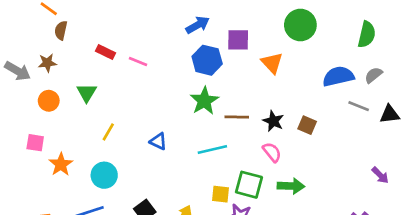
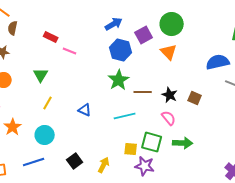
green circle: (300, 25) -> (172, 24), moved
purple square: (238, 40) -> (144, 35), turned -30
red rectangle: (106, 52) -> (51, 37), moved
green triangle: (87, 93) -> (41, 75), moved

